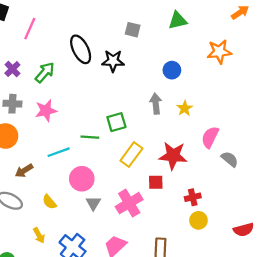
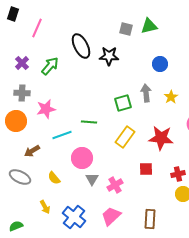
green triangle: (178, 20) -> (149, 26), moved
pink star: (46, 111) -> (46, 109), moved
green square: (116, 122) -> (123, 103), moved
red square: (156, 182) -> (146, 169), moved
pink cross: (129, 203) -> (115, 185), moved, size x0.7

